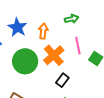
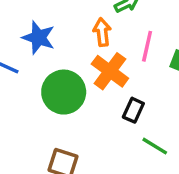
orange arrow: (43, 31) -> (102, 32), moved
pink line: (78, 46) -> (147, 46), turned 36

